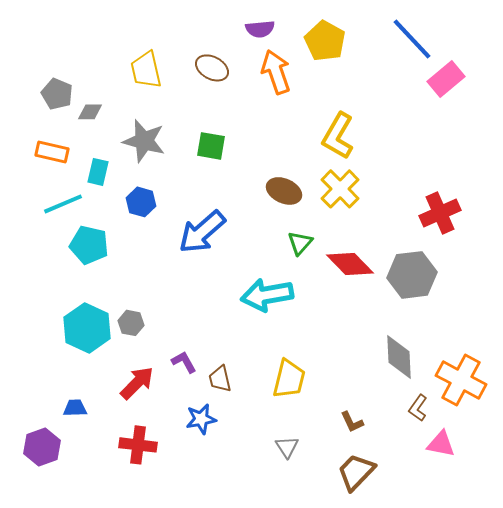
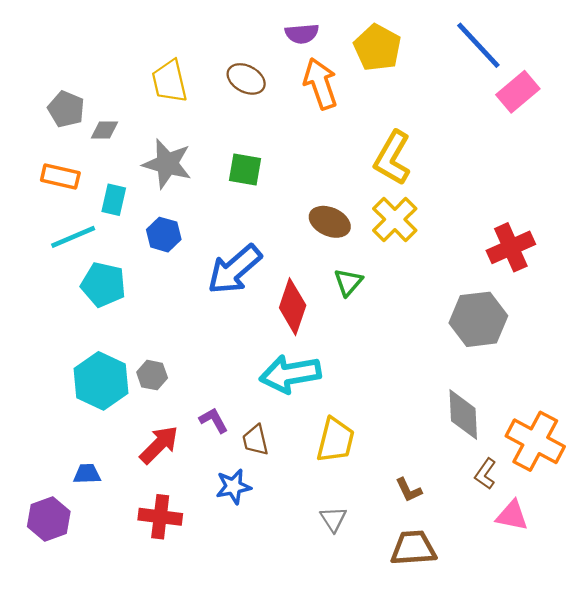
red diamond: (350, 264) -> (293, 307), moved, turned 63
cyan arrow: (267, 295) -> (290, 374), moved
brown trapezoid: (356, 472) -> (413, 548), turned 42

